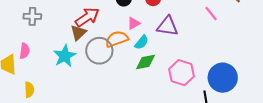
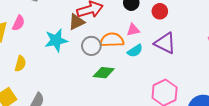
gray circle: (99, 51) -> (91, 46), size x0.7
green diamond: (145, 62) -> (104, 73), moved
yellow semicircle: (29, 90) -> (20, 64), moved

